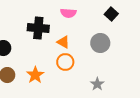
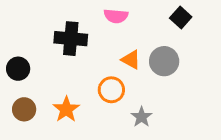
orange triangle: (63, 42) -> (131, 60), moved
gray star: (97, 84) -> (142, 117), moved

